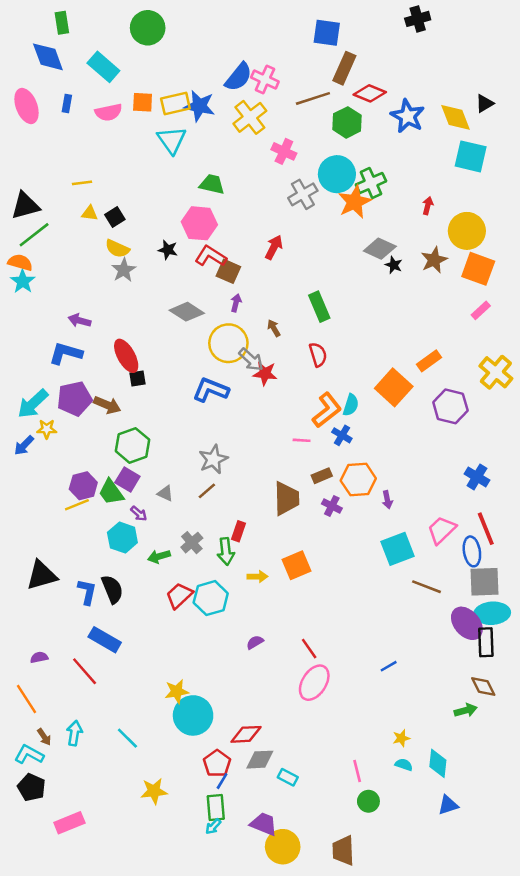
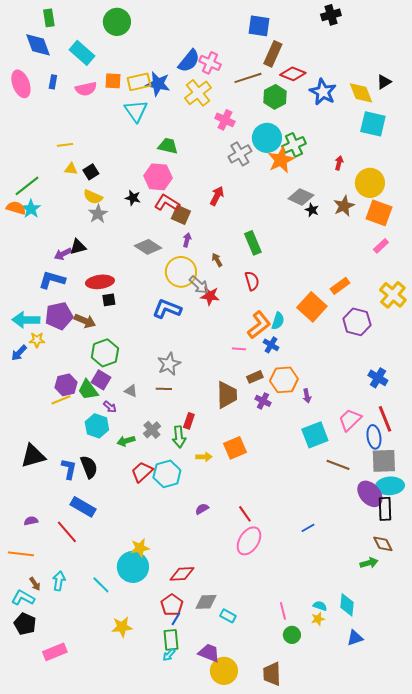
black triangle: (25, 206) -> (78, 247), moved, size x0.7
cyan star: (23, 281) -> (31, 209), moved
purple arrow: (79, 321) -> (63, 254), turned -42
red ellipse: (126, 356) -> (100, 282), turned -68
cyan arrow: (33, 404) -> (26, 320), turned 44
brown line: (207, 491) -> (164, 389), turned 42
orange line: (27, 699) -> (21, 554), turned -50
cyan circle: (193, 715) -> (133, 567), moved
red diamond: (246, 734) -> (182, 574), moved
yellow star: (401, 738) -> (318, 619), moved

